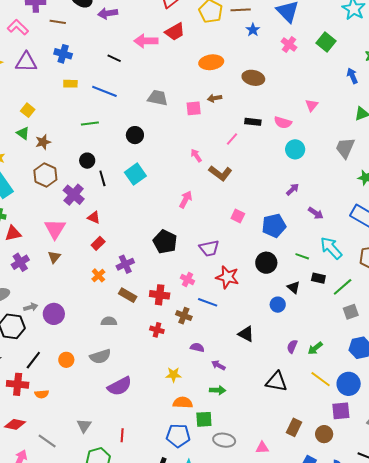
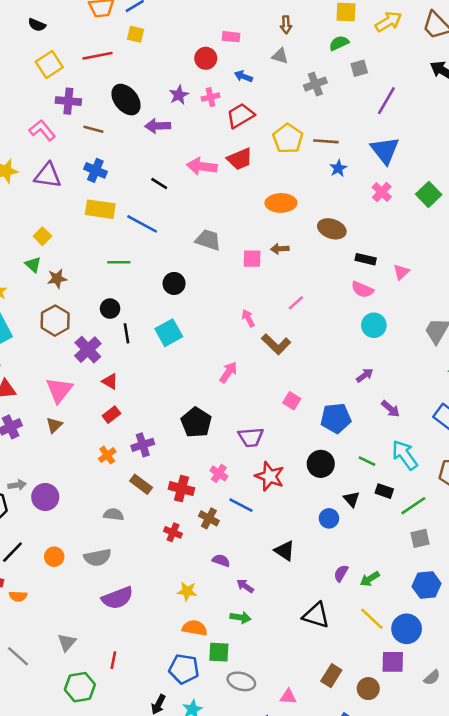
yellow rectangle: (70, 84) -> (100, 209), size x1.6
black rectangle: (253, 122) -> (366, 259), moved

